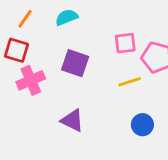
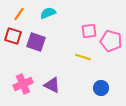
purple square: (75, 63) -> (36, 42), moved
pink cross: (31, 80) -> (23, 84), moved
yellow line: (130, 82) -> (83, 57), moved, turned 35

